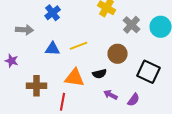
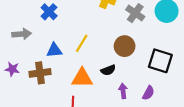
yellow line: (79, 46) -> (82, 43), turned -30
brown cross: (37, 86) -> (40, 73), moved
purple arrow: (111, 95) -> (123, 91), turned 64

